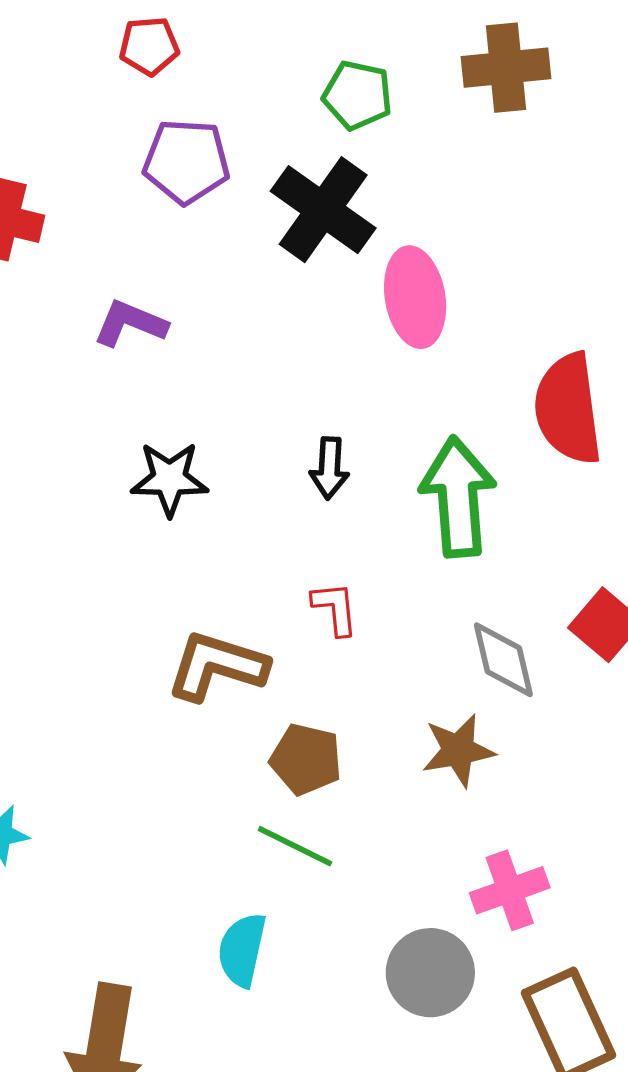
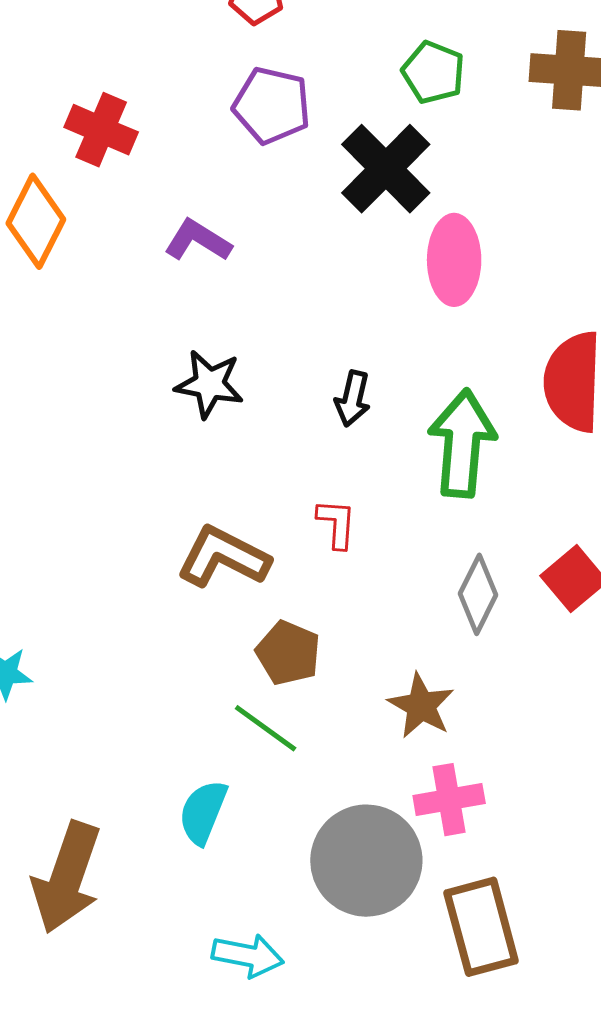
gray diamond: (503, 660) -> (478, 594), turned 30
brown star: (458, 750) -> (421, 706), moved, turned 30
gray circle: (430, 973) -> (366, 861), size x1.4

